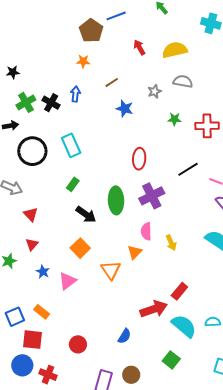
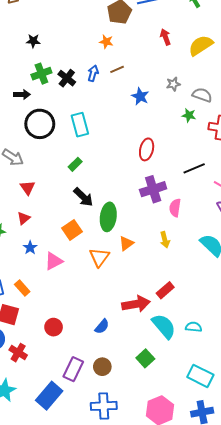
yellow semicircle: (175, 50) -> (201, 45), turned -30
gray semicircle: (183, 81) -> (202, 95), moved
brown line: (112, 82) -> (117, 69), moved
green ellipse: (116, 200) -> (108, 217), moved
pink semicircle: (146, 231) -> (175, 208), moved

